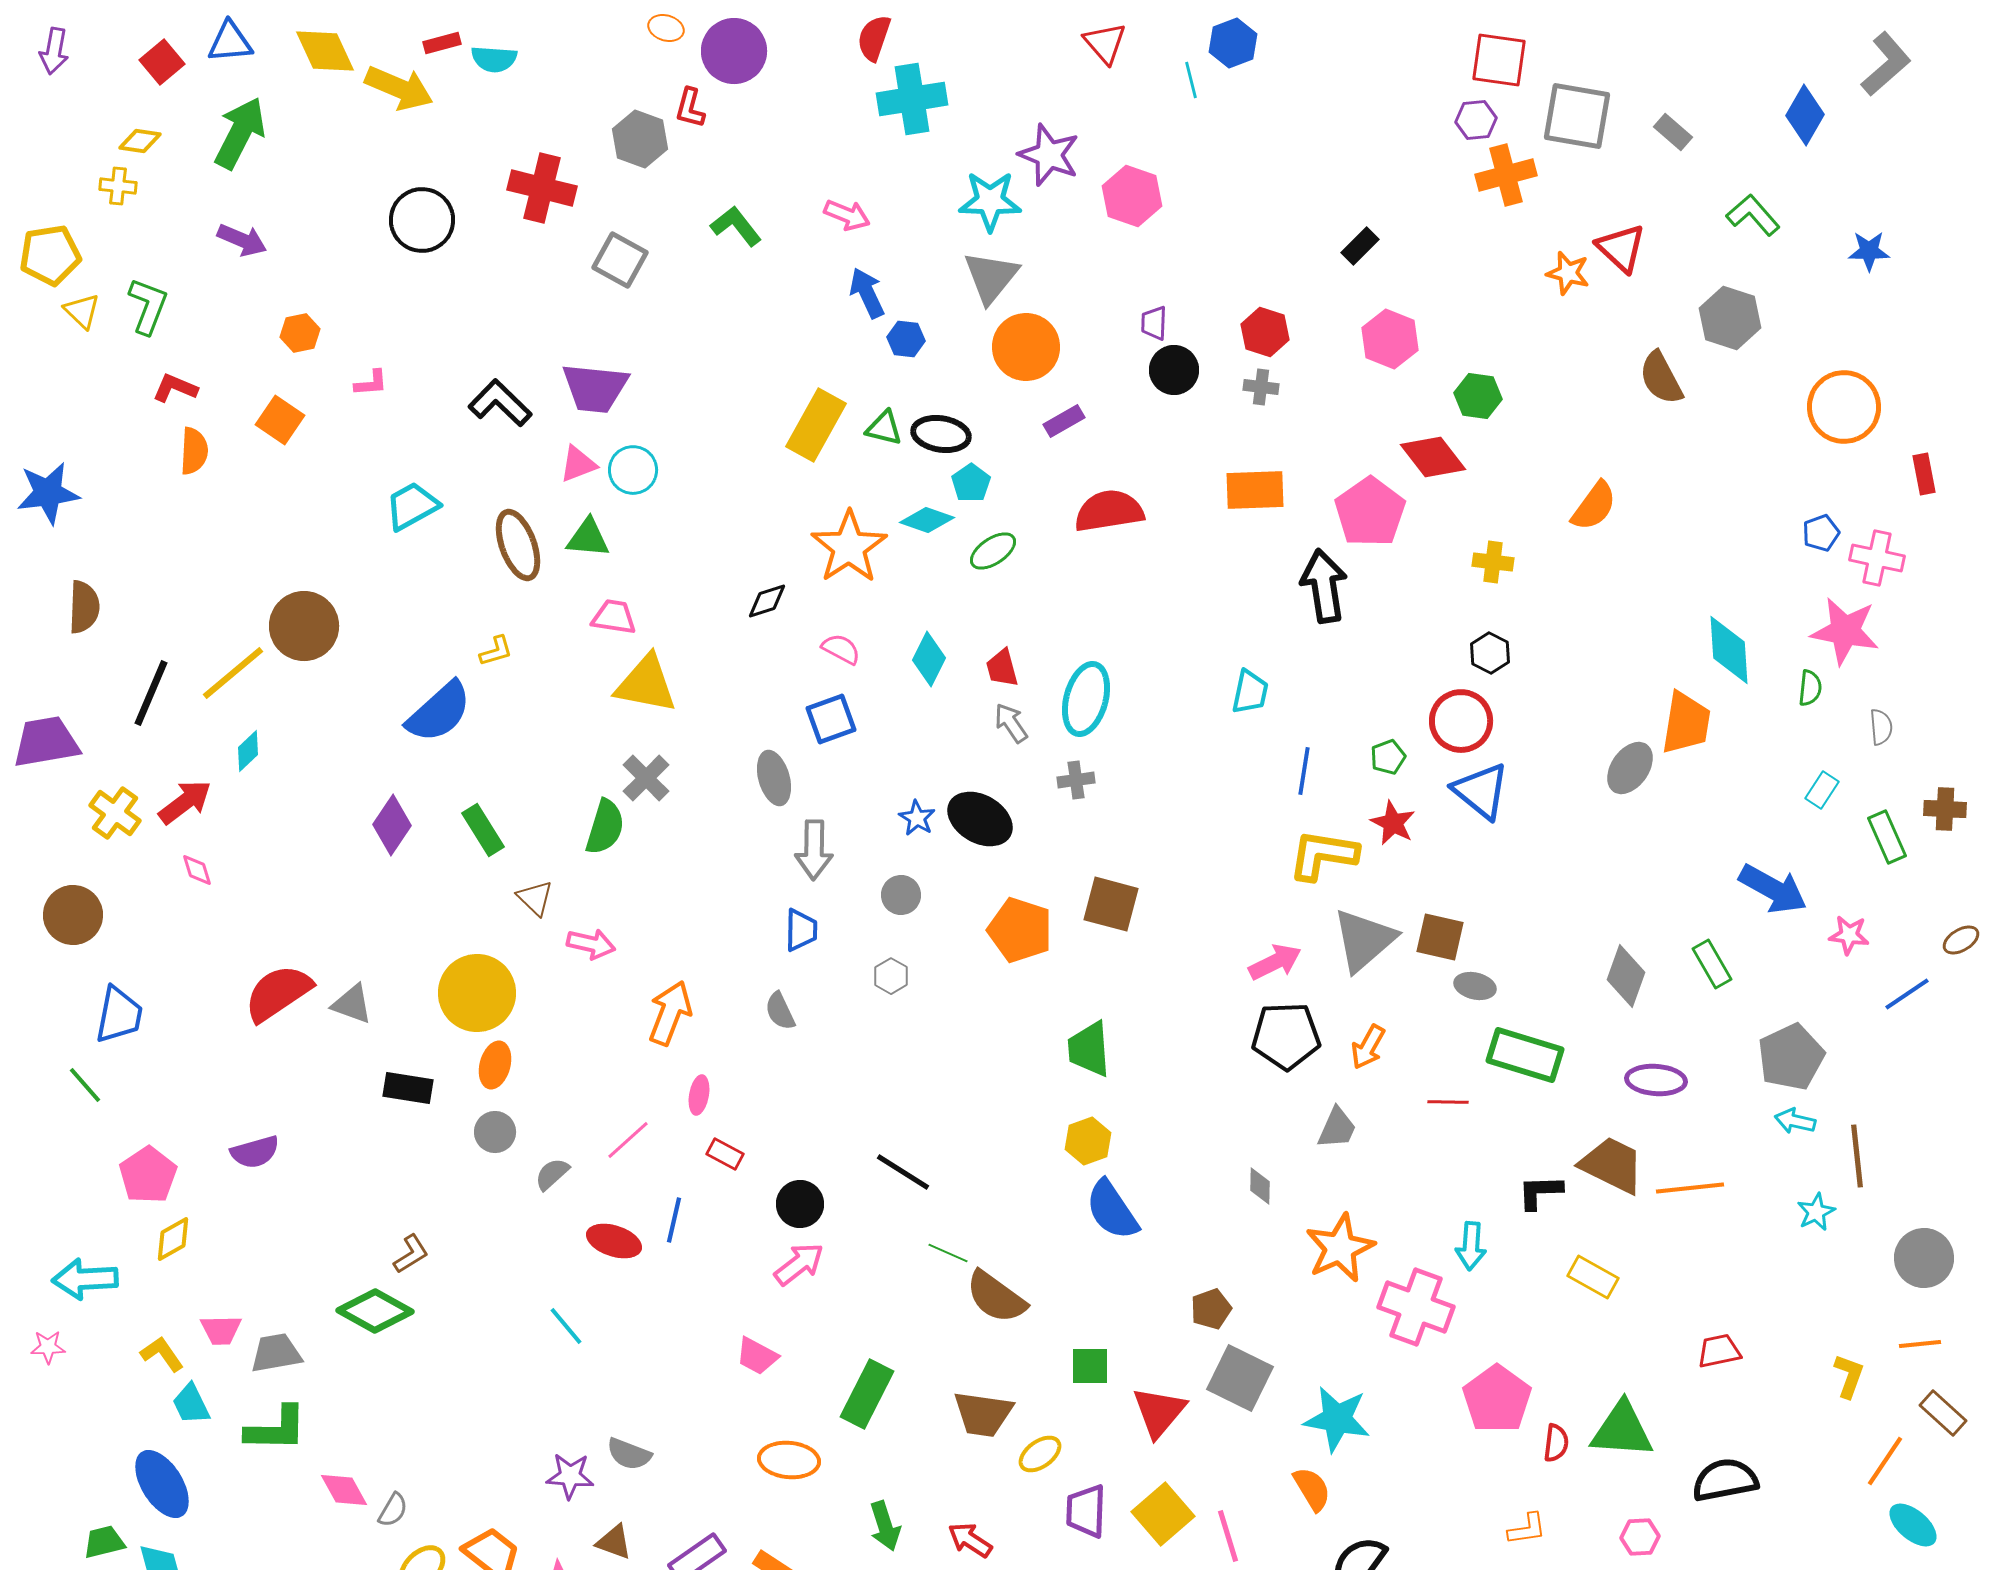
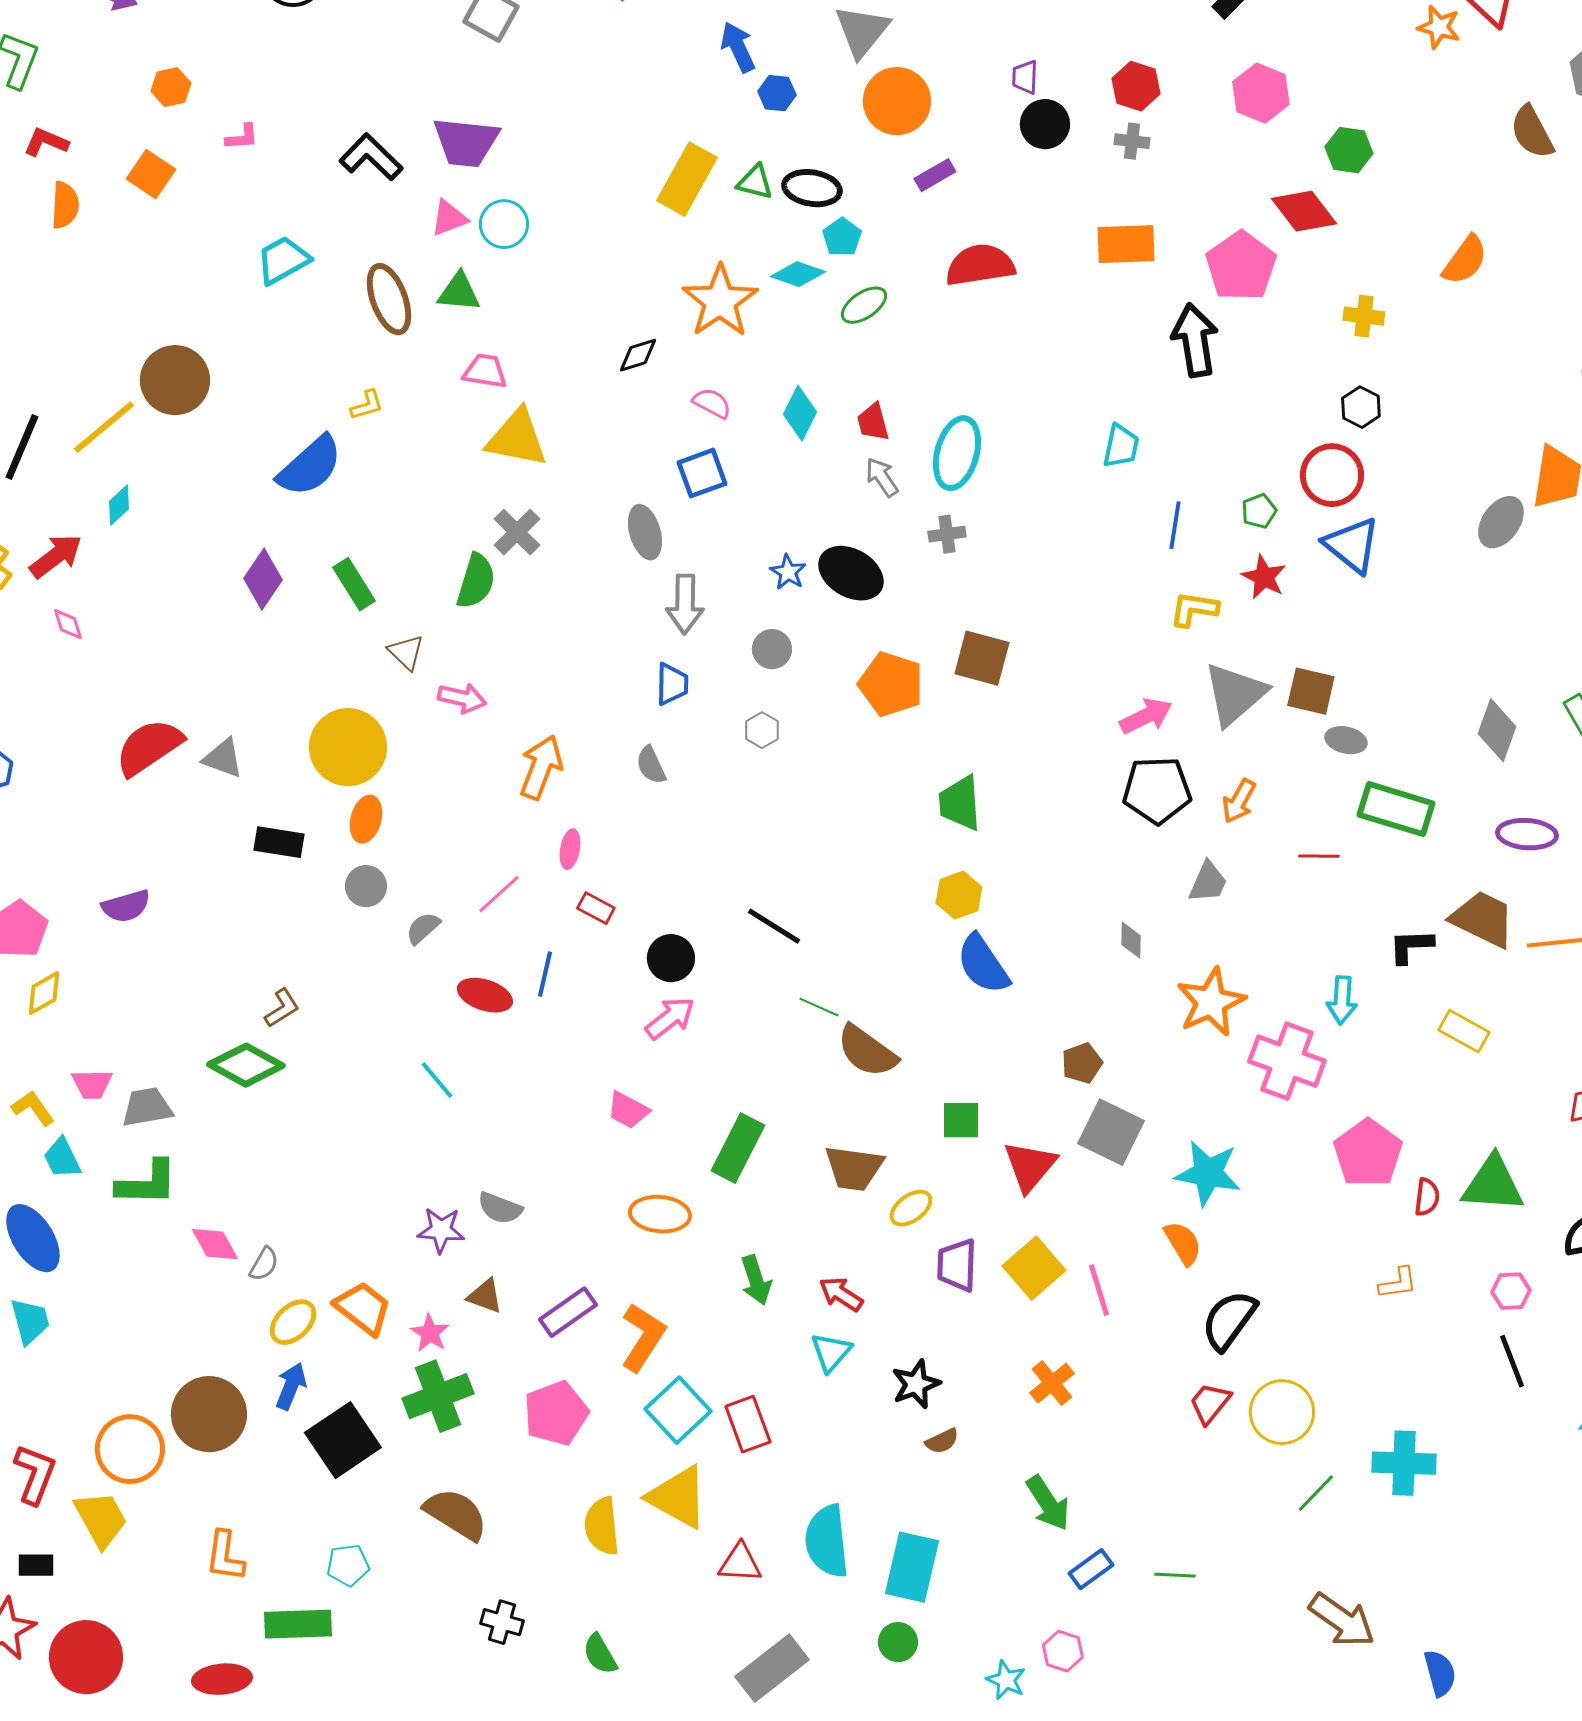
yellow L-shape: (1323, 855) -> (1194, 609), size x0.7

